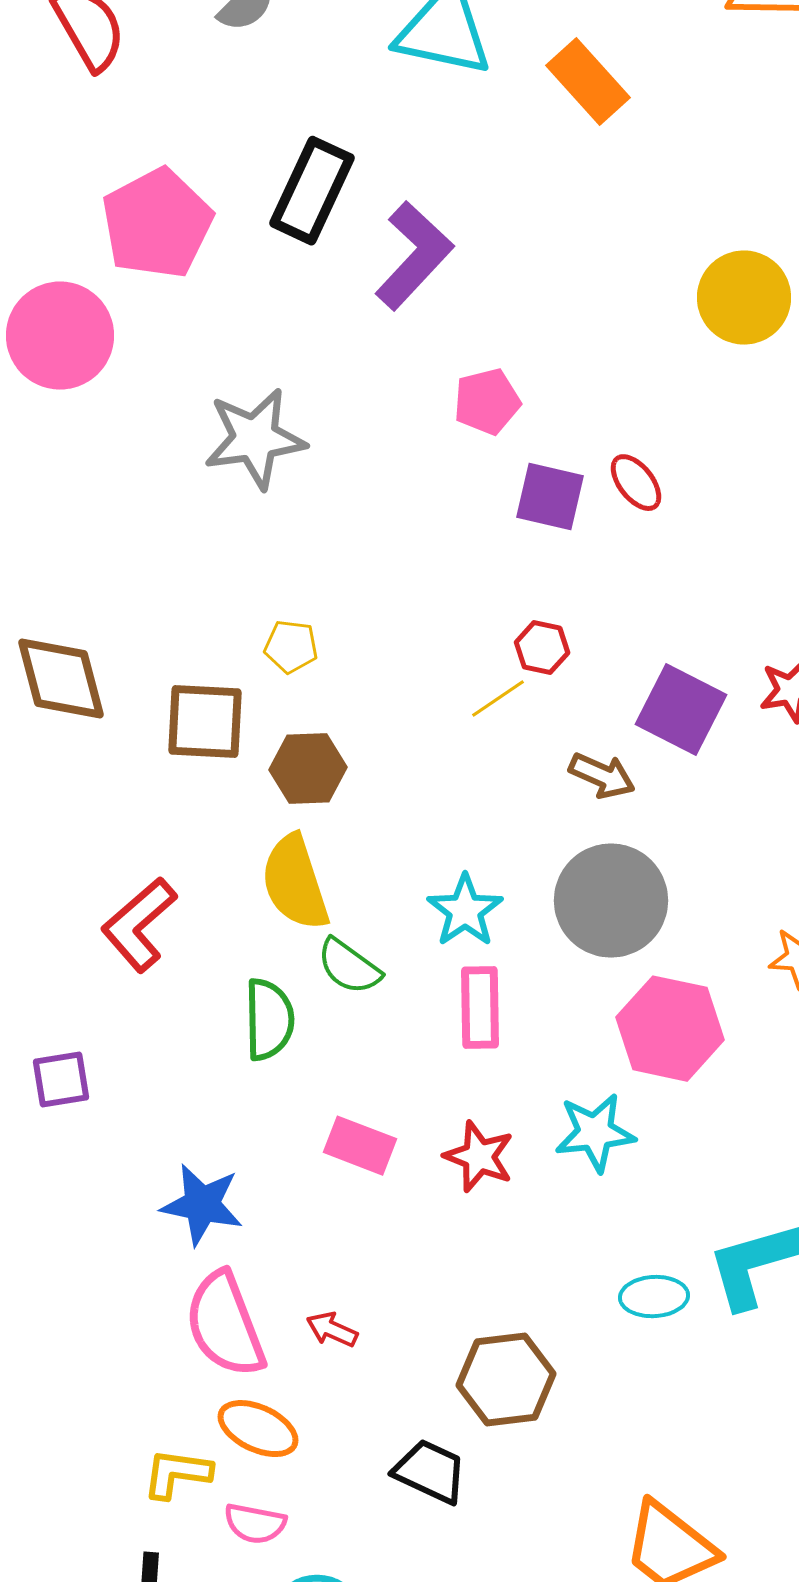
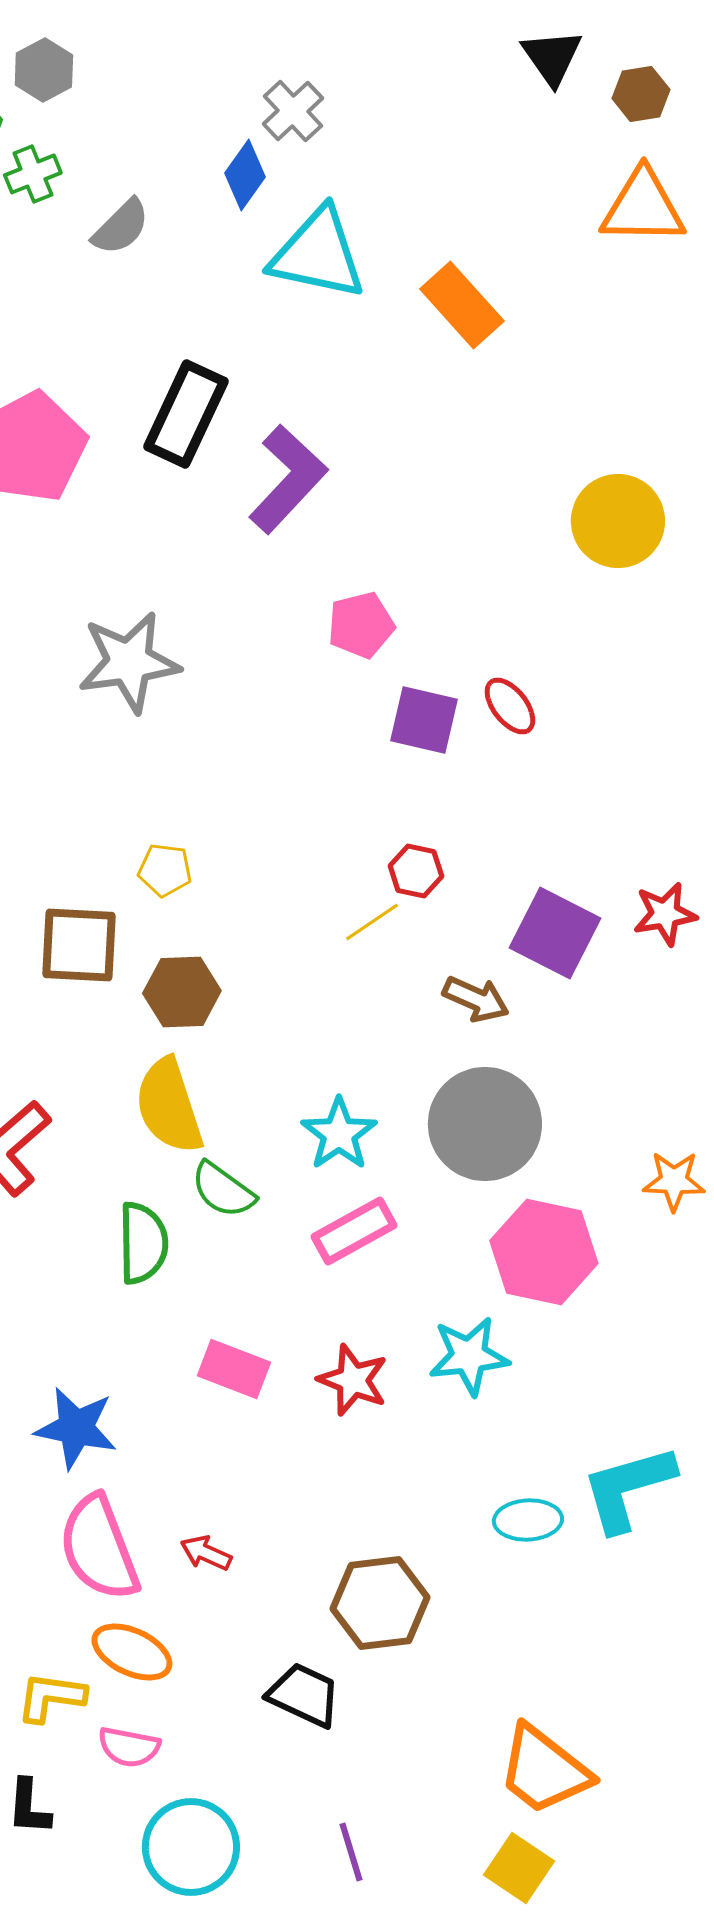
pink rectangle: (480, 1008) -> (354, 1231), turned 62

